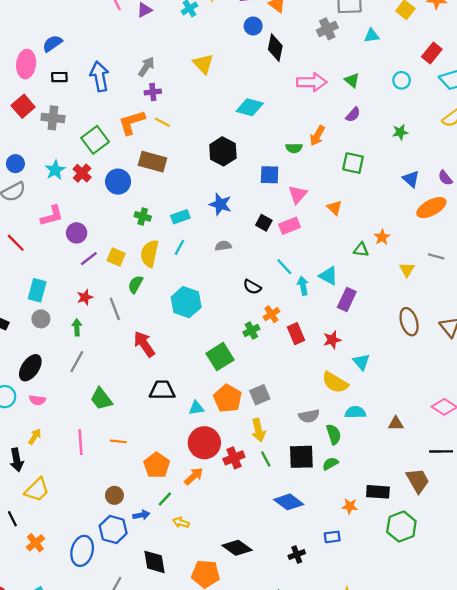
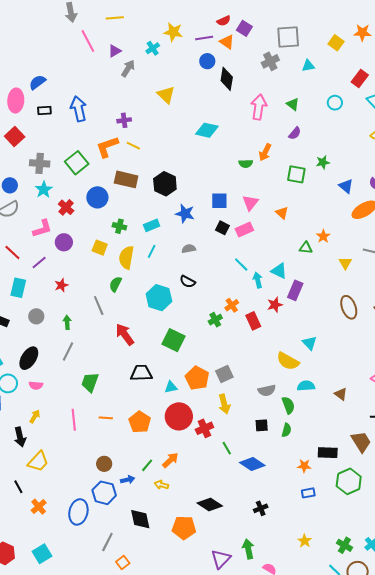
gray arrow: (146, 67) -> (128, 68), moved
pink arrow: (312, 82) -> (259, 107), turned -80
gray cross: (53, 118) -> (40, 163), moved
green star: (400, 132) -> (323, 162), moved
black hexagon: (223, 151) -> (165, 184), moved
red cross: (82, 173) -> (66, 207), moved
blue square: (270, 175) -> (219, 201), moved
yellow square: (116, 257) -> (100, 248), moved
purple line: (89, 259) -> (39, 262), moved
black semicircle: (252, 287) -> (188, 282), moved
cyan rectangle: (37, 290) -> (18, 288), moved
red star: (85, 297) -> (61, 285), moved
red star: (332, 340) -> (275, 305), moved
green square: (220, 357) -> (174, 340), moved, turned -30
green trapezoid: (101, 399) -> (90, 382), turned 60
brown triangle: (396, 423) -> (341, 394), turned 40
black square: (301, 457) -> (262, 425), size x0.6
green line: (266, 459) -> (227, 448), moved
green semicircle: (330, 464) -> (286, 430), turned 136
orange pentagon: (157, 465) -> (140, 422), moved
orange arrow: (194, 476) -> (170, 460), moved
blue rectangle: (332, 537) -> (308, 493), moved

